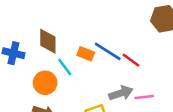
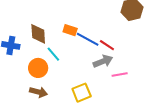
orange rectangle: (86, 54) -> (70, 30), moved
gray arrow: (121, 93) -> (103, 61), moved

